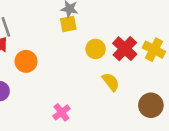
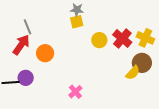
yellow semicircle: (111, 82) -> (133, 73), moved, turned 84
brown circle: (151, 105) -> (142, 63), moved

